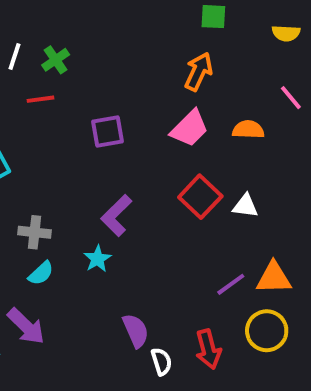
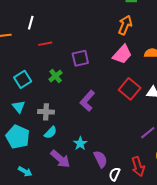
green cross: (56, 60) -> (56, 76), moved
cyan star: (97, 259) -> (80, 143), moved
purple arrow: (26, 326) -> (60, 159), moved
white semicircle: (161, 362) -> (115, 174), turned -136

